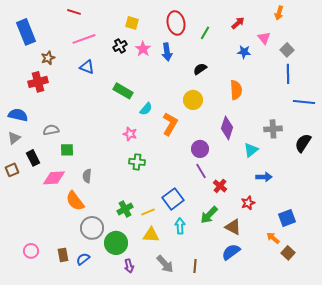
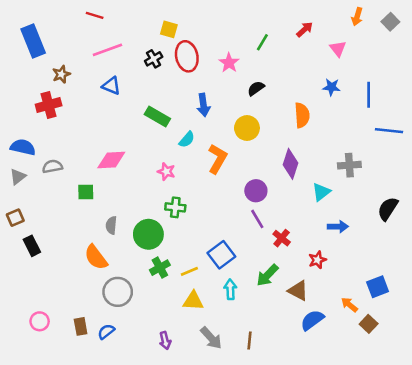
red ellipse: (176, 23) -> (187, 56), moved
pink star: (143, 49) -> (229, 63), moved
gray square: (287, 50) -> (390, 22), moved
blue arrow: (167, 52) -> (203, 105), moved
blue star: (244, 52) -> (331, 87), moved
gray semicircle: (51, 130) -> (52, 166), moved
black semicircle: (303, 143) -> (388, 209), moved
black rectangle: (33, 158) -> (32, 246), moved
pink diamond: (54, 178) -> (111, 160), moved
blue square: (287, 218) -> (378, 287), moved
green circle: (116, 243) -> (148, 234), moved
blue semicircle: (231, 252) -> (312, 320), moved

